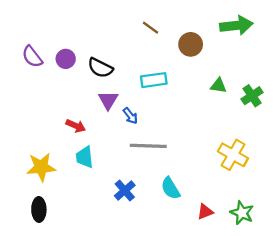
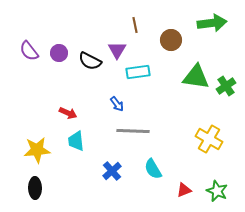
brown line: (150, 28) -> (135, 25), turned 42
green triangle: (218, 86) -> (196, 77), size x1.8
purple triangle: (108, 100) -> (117, 50), moved

